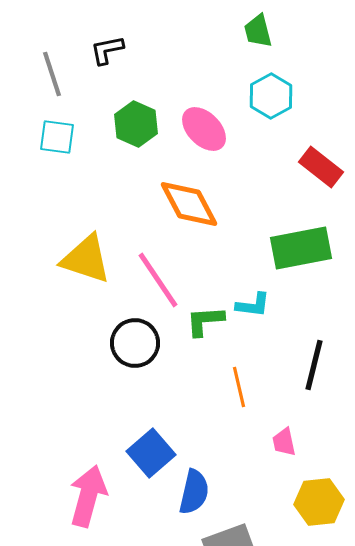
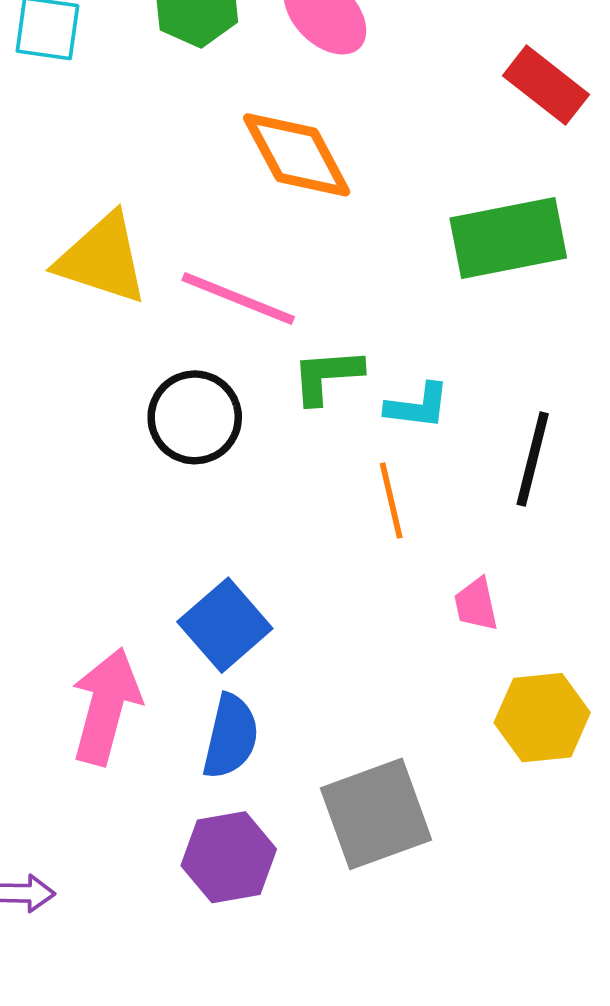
pink line: (158, 280) -> (238, 298), turned -34
cyan L-shape: (253, 305) -> (418, 406), moved
blue semicircle: (194, 492) -> (231, 737), moved

